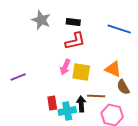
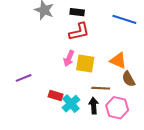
purple line: (18, 77) -> (24, 78), moved
red rectangle: (52, 103) -> (56, 95), turned -64
black arrow: (81, 104) -> (94, 106), moved
cyan cross: (67, 111) -> (71, 104), turned -30

